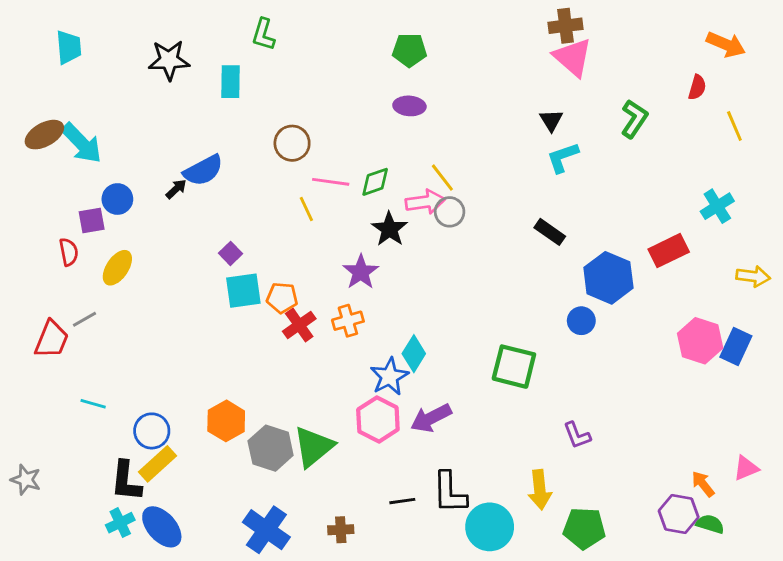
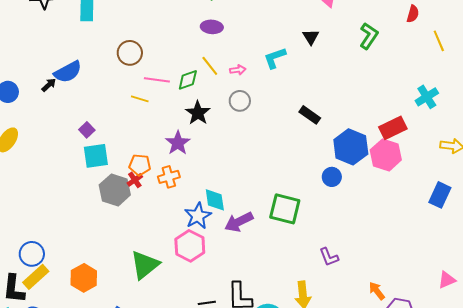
cyan L-shape: (563, 157) -> (275, 58), moved
yellow line: (442, 178) -> (210, 66), moved
pink arrow: (425, 202) -> (238, 70), moved, size x0.6
yellow line: (306, 209) -> (140, 99), turned -48
orange pentagon: (282, 298) -> (140, 165), moved
red cross: (299, 325) -> (135, 180), size x0.7
pink hexagon: (700, 341) -> (386, 155), moved
cyan diamond: (414, 354) -> (215, 200), turned -40
purple arrow: (431, 418) -> (239, 222), moved
orange hexagon: (226, 421) -> (84, 278), moved
gray hexagon: (271, 448) -> (115, 190), moved
orange arrow: (703, 484) -> (377, 291), moved

